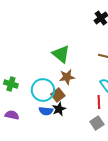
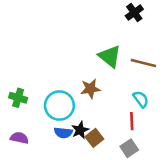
green triangle: (61, 54) -> (110, 56), moved
brown square: (58, 95) -> (94, 138), moved

